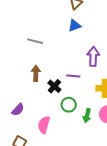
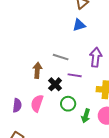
gray line: (35, 41) -> (61, 57), moved
purple semicircle: (18, 110) -> (17, 105), turned -40
pink semicircle: (44, 125) -> (37, 103), moved

